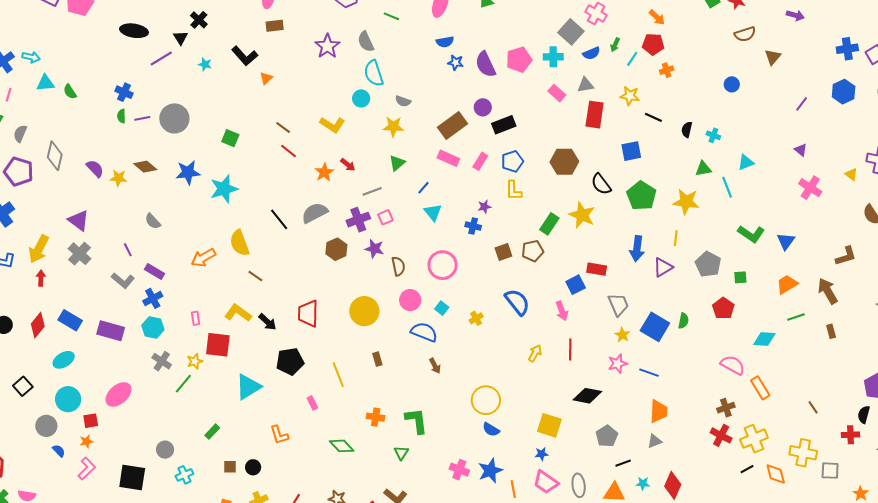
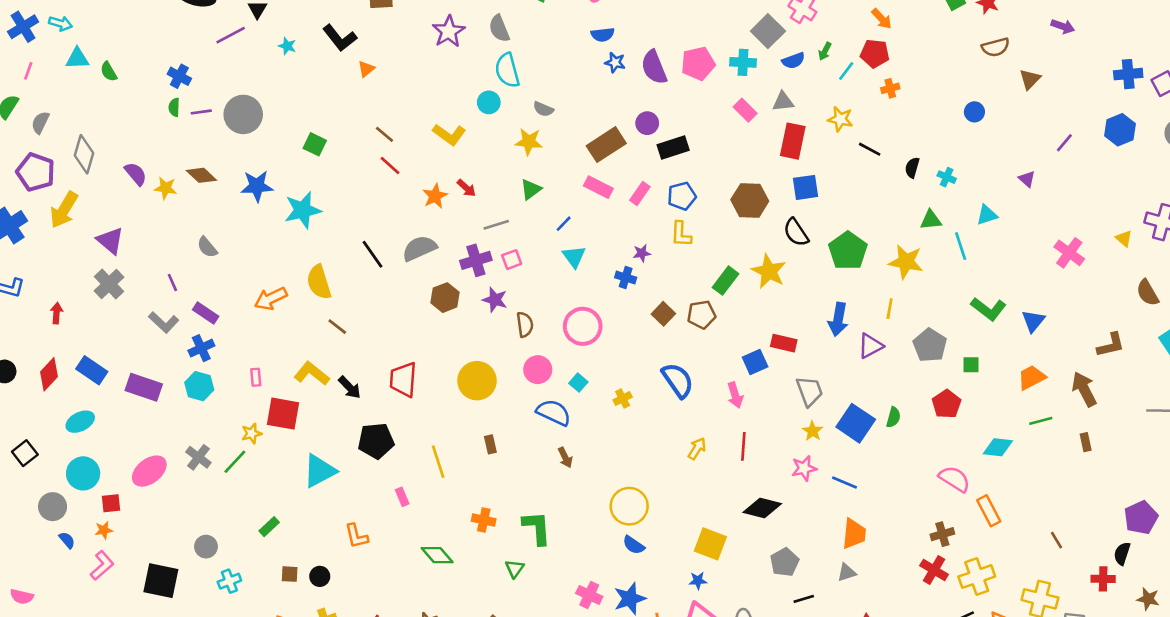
purple triangle: (801, 150) -> (1027, 179), moved
blue square: (631, 151) -> (806, 187), moved
yellow arrow: (39, 249) -> (64, 210), moved
brown square: (503, 252) -> (663, 314), turned -30
gray cross: (162, 361) -> (198, 457), moved

